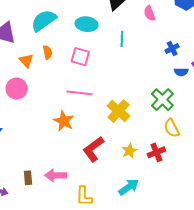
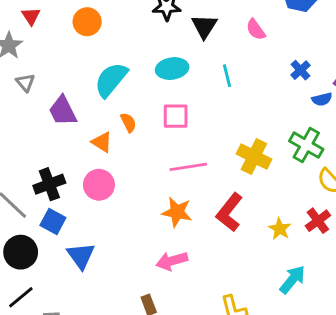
yellow cross: (118, 111) -> (254, 157), moved
red L-shape: (93, 149) -> (229, 212), moved
pink arrow: (56, 175) -> (172, 261), moved

